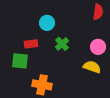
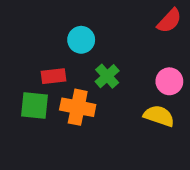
red semicircle: (98, 12) -> (169, 21), turned 35
orange cross: (42, 85) -> (78, 107), moved

